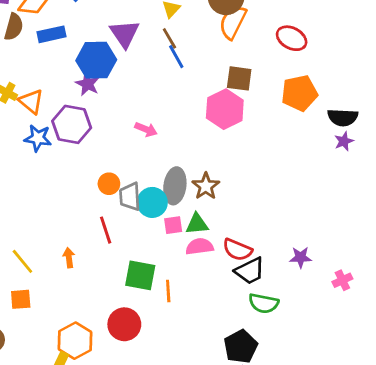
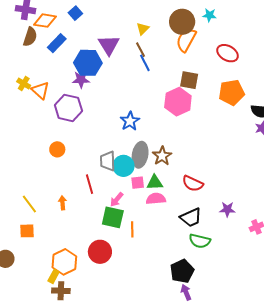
blue rectangle: (52, 34) -> (57, 43), turned -36
purple star: (88, 84) -> (81, 80), turned -30
pink arrow: (146, 129) -> (117, 200), moved, turned 105
blue star: (38, 138) -> (130, 121), moved, turned 30
orange circle: (109, 184) -> (57, 149), moved
red semicircle: (237, 250) -> (193, 184), moved

